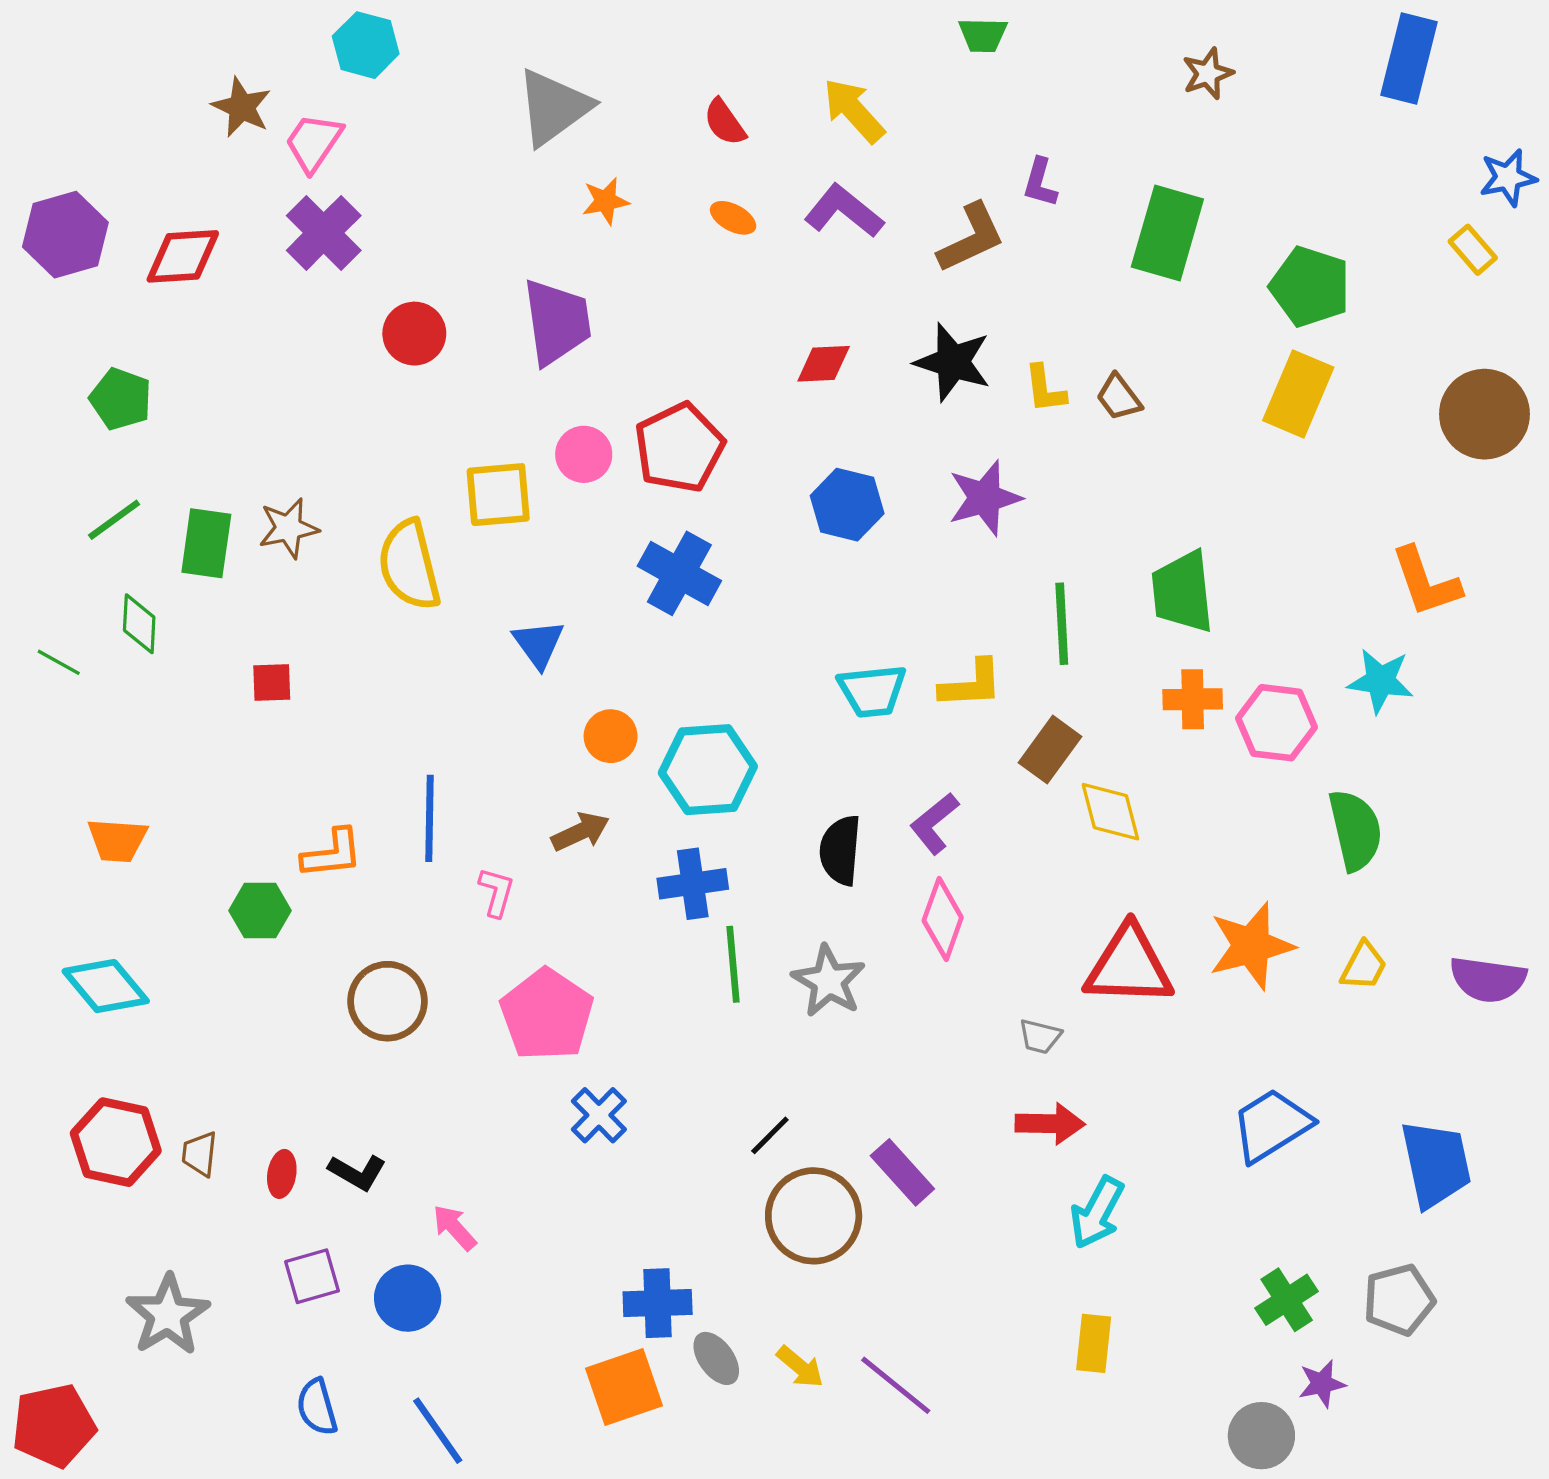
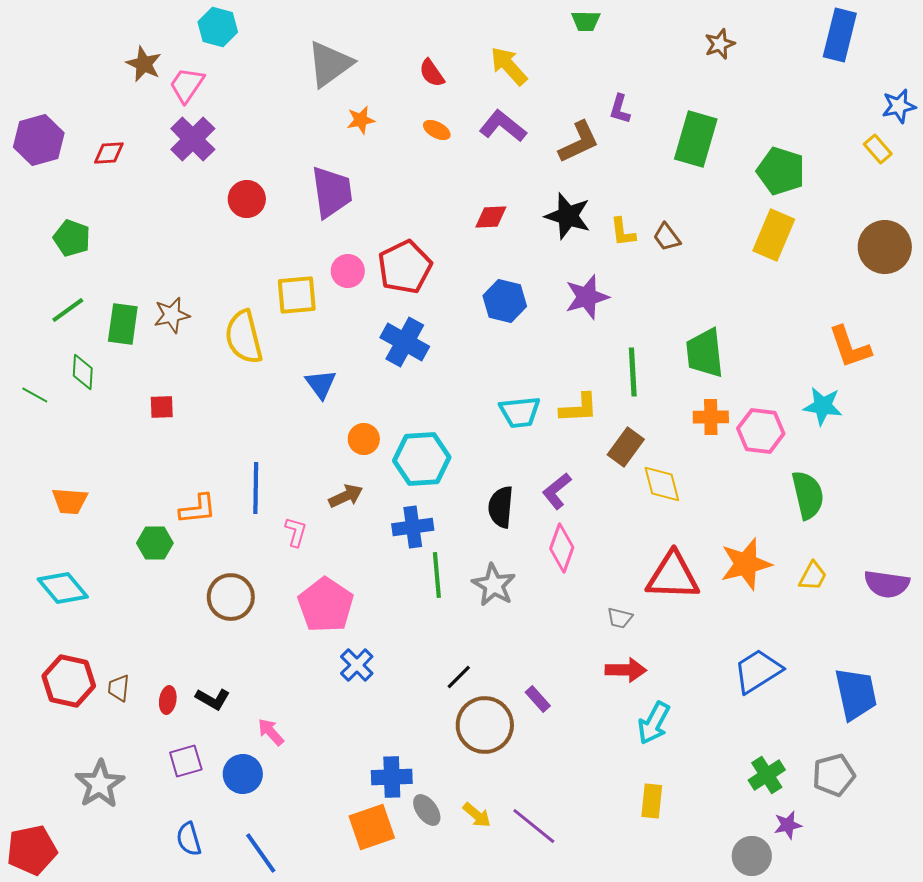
red diamond: (183, 256) -> (109, 153), size x0.7
purple rectangle: (902, 1172) -> (538, 699), size x0.7

